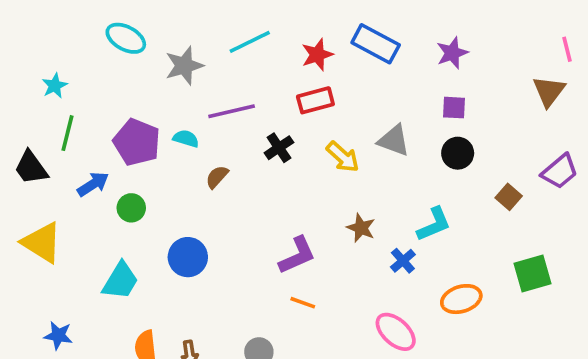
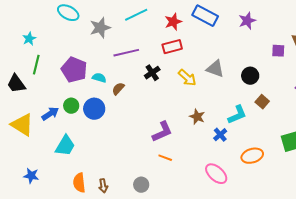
purple square: (454, 108) -> (278, 51), moved
cyan semicircle: (186, 139) -> (99, 78), moved
blue arrow: (93, 184) -> (50, 114), moved
brown square: (509, 197) -> (262, 102), moved
blue circle: (188, 257) -> (94, 109), moved

